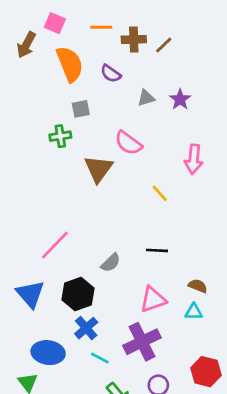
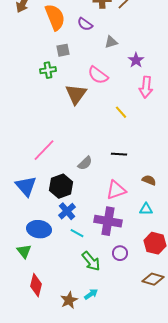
purple star: (180, 99) -> (136, 60), moved
cyan triangle: (194, 312) -> (146, 209), moved
purple cross: (142, 342) -> (108, 221), turned 36

